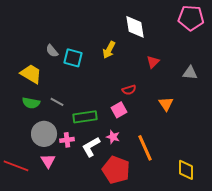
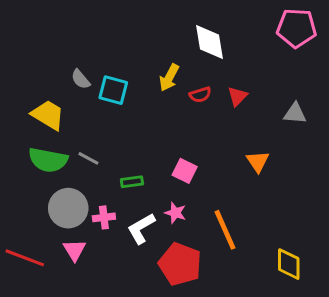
red semicircle: (129, 90) -> (200, 95), moved
green semicircle: (31, 103) -> (48, 160), size x1.4
pink square: (119, 110) -> (185, 171), turned -35
green rectangle: (85, 117) -> (132, 182), size x0.6

